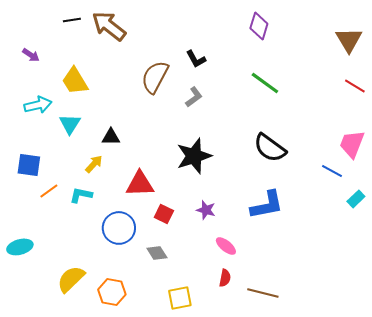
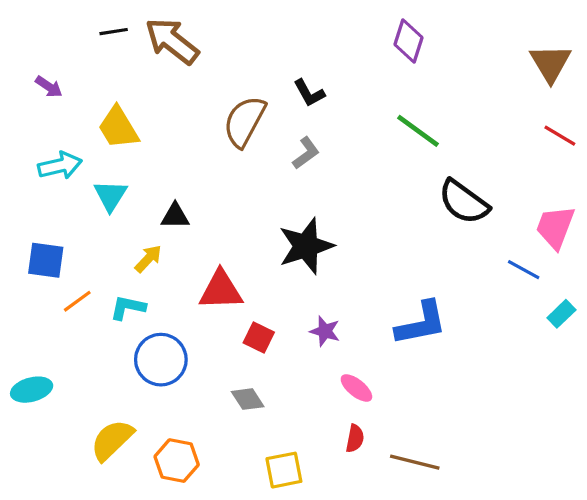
black semicircle: (270, 148) -> (464, 202), moved
blue circle: (119, 228) -> (161, 360), moved

